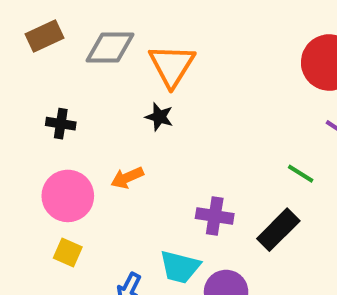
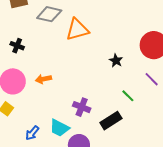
orange triangle: (172, 65) -> (77, 30), turned 30
black star: (159, 117) -> (116, 61), moved

